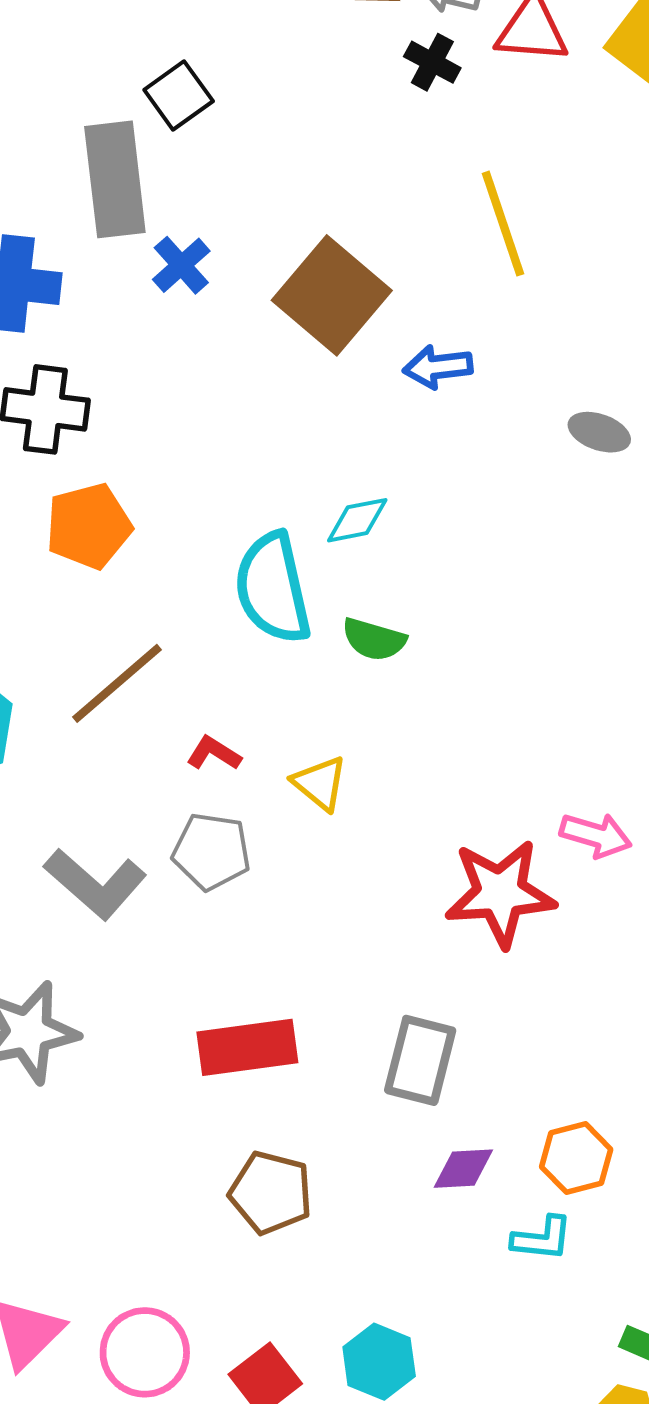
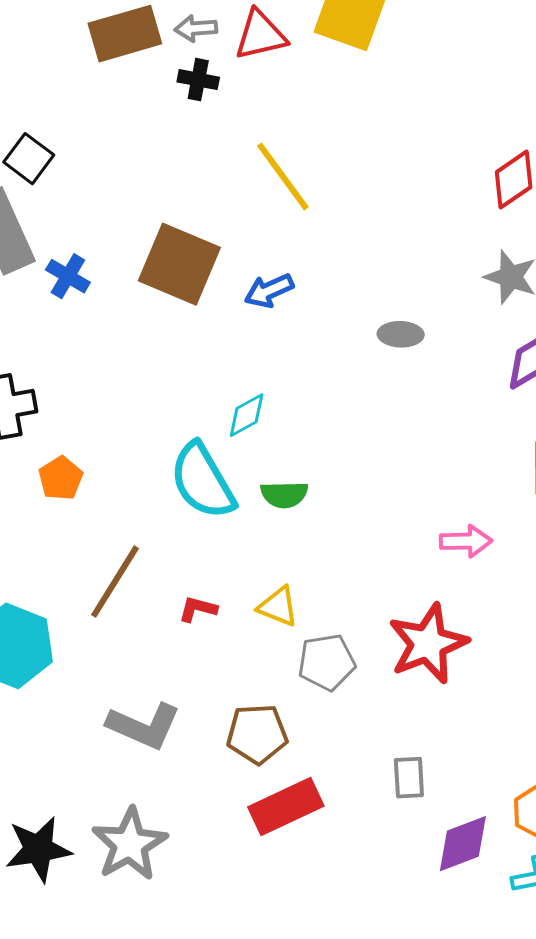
gray ellipse: (599, 432) -> (401, 334), moved
orange pentagon: (89, 526) -> (61, 478), size x0.7
pink arrow: (596, 835) -> (466, 541), moved
gray pentagon: (212, 851) -> (327, 662), moved
gray rectangle: (420, 1060) -> (409, 778), size x0.7
purple diamond: (463, 1169) -> (463, 844), size x1.4
brown pentagon: (271, 1193) -> (257, 734), moved

